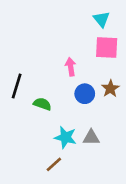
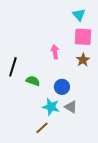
brown star: (110, 89) -> (83, 60), moved
blue circle: (85, 94) -> (62, 87), moved
gray triangle: (91, 137) -> (71, 107), turned 32

